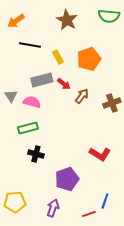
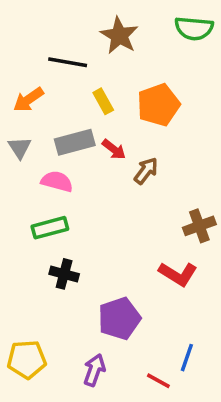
orange arrow: (16, 21) -> (28, 100), moved
black line: (30, 45) -> (68, 62), moved
gray triangle: (11, 96) -> (20, 148), moved
brown cross: (112, 103) -> (199, 226), moved
red line: (89, 214) -> (158, 381), turned 48

